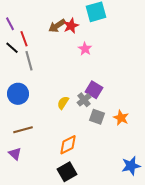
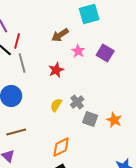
brown arrow: (57, 26) -> (60, 35), moved
red star: (71, 26) -> (56, 70), moved
red line: (24, 39) -> (17, 41), turned 35
purple square: (94, 90) -> (105, 53), moved

